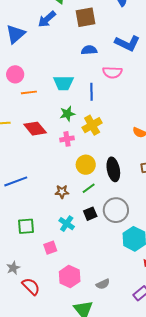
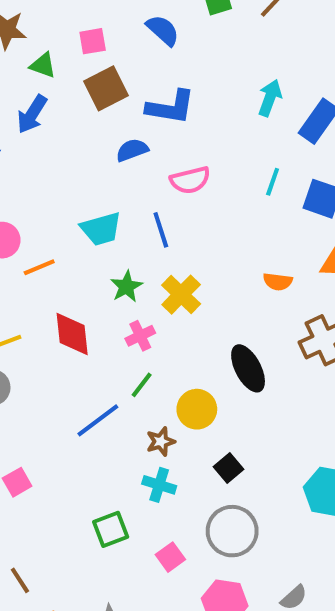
blue L-shape: (127, 43) -> (171, 107), moved
red diamond: (35, 129) -> (72, 334), turned 50
yellow circle: (86, 165) -> (197, 409), moved
blue line: (16, 181) -> (98, 420), moved
green line: (89, 188) -> (142, 385), moved
gray circle: (116, 210) -> (232, 531), moved
cyan cross: (67, 224) -> (159, 485), moved

